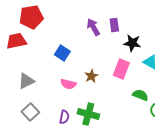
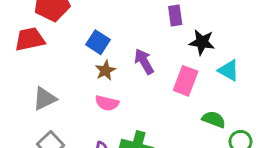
purple arrow: (93, 27) -> (144, 62), moved
blue square: (62, 53) -> (98, 42), moved
brown star: (91, 76) -> (105, 70), moved

